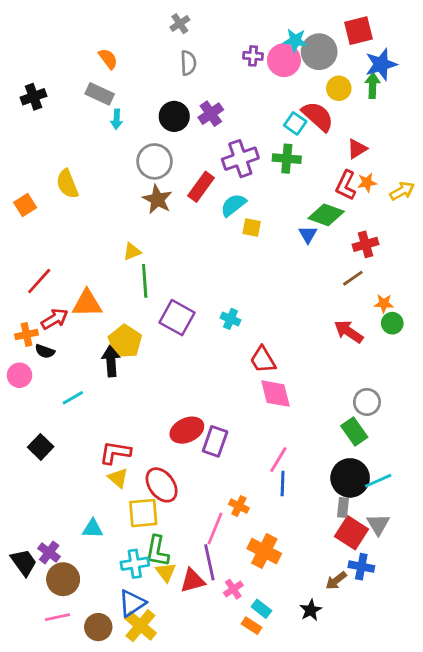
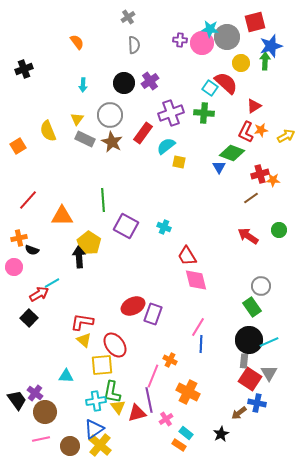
gray rectangle: (100, 94) -> (85, 139), moved
yellow triangle: (132, 251) -> (77, 119), moved, turned -32
orange star: (384, 303) -> (273, 180), moved
red arrow: (55, 319) -> (39, 294), moved

